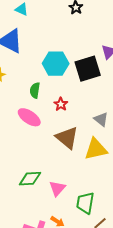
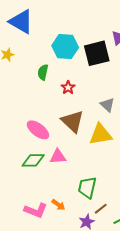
pink ellipse: (29, 117) -> (38, 130), moved
pink triangle: (57, 188) -> (58, 157), moved, turned 42

